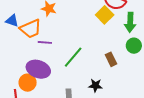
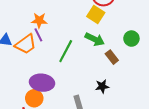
green arrow: (130, 22) -> (95, 39), moved, turned -54
purple line: (45, 42) -> (38, 35), moved, turned 72
green line: (73, 57) -> (66, 51), moved

